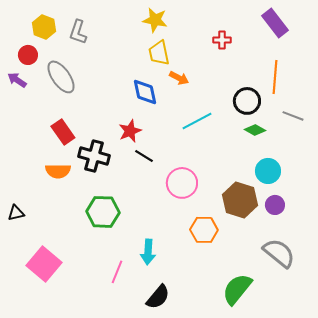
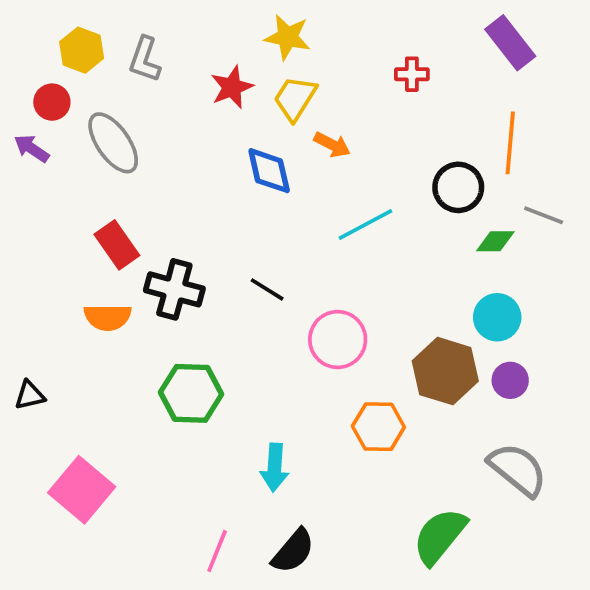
yellow trapezoid: (159, 53) -> (295, 98), turned 44
green diamond: (255, 130) -> (495, 241), moved, turned -30
red star: (130, 131) -> (232, 87), moved
pink line: (117, 272) -> (217, 551), moved

